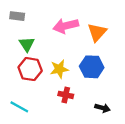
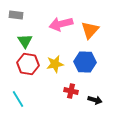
red cross: (66, 95) -> (71, 91), moved
cyan line: (19, 107) -> (18, 99), turned 30

